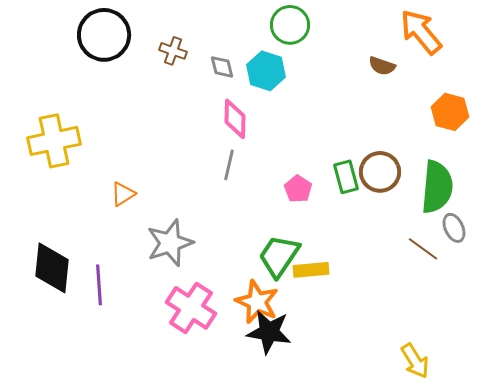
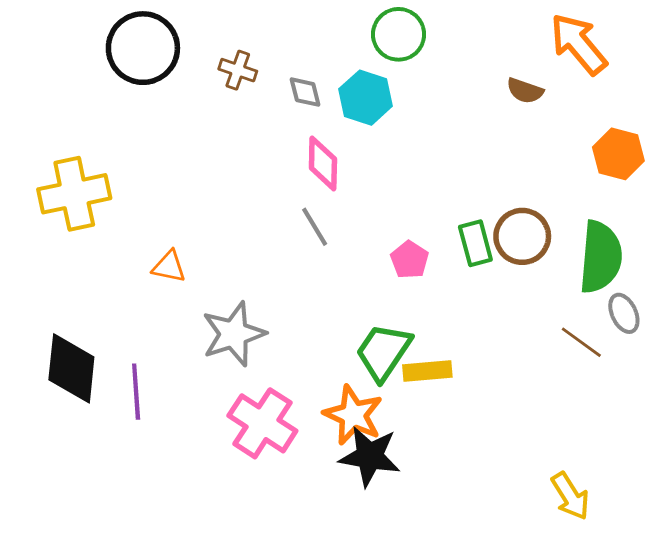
gray line: (229, 165) -> (315, 227), turned -44
orange triangle: (123, 194) -> (169, 267), turned 44

